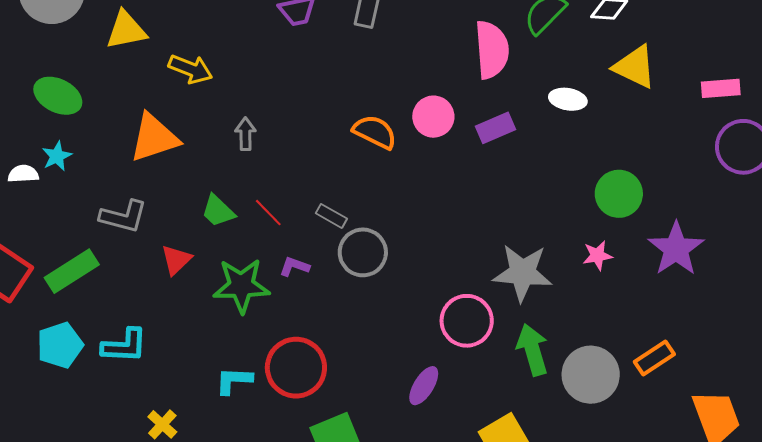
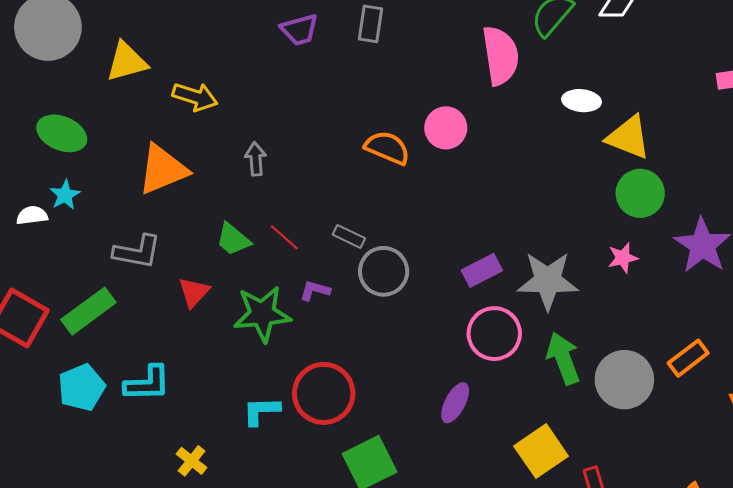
yellow triangle: (635, 67) -> (628, 137), moved
purple rectangle: (495, 128) -> (482, 270), moved

